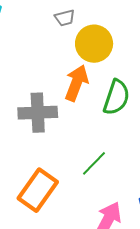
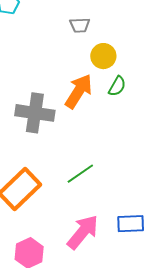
yellow circle: (94, 44) -> (103, 56), size x0.7
green semicircle: (116, 97) -> (117, 86), moved, size x0.6

